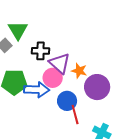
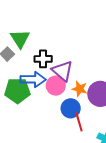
orange star: (79, 71) -> (80, 89), moved
blue arrow: (37, 90) -> (33, 79), moved

